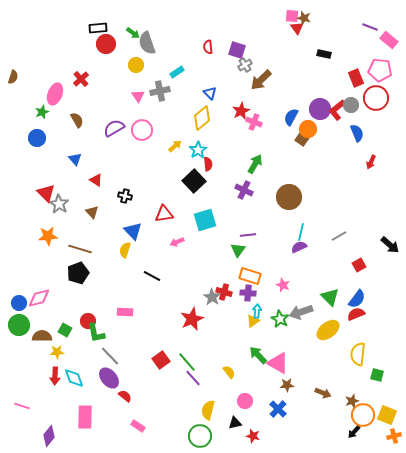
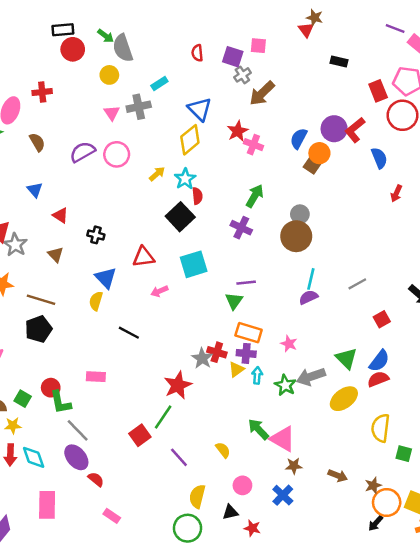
pink square: (292, 16) -> (258, 46), moved
red cross: (81, 79) -> (42, 92), turned 35
blue triangle: (210, 93) -> (200, 109), size x1.5
gray circle: (351, 105) -> (300, 214), moved
yellow triangle: (253, 321) -> (236, 369), moved
green line: (187, 362) -> (163, 417), moved, turned 75

